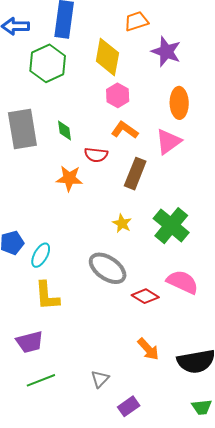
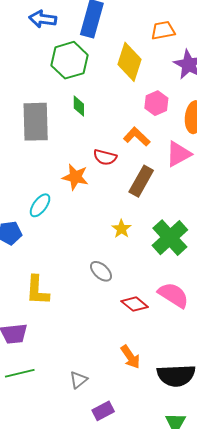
pink hexagon: (118, 95) -> (156, 103), moved
green diamond: (65, 131) -> (79, 106), moved
cyan ellipse: (41, 255) -> (40, 205), moved
gray ellipse: (108, 268) -> (101, 271), size x0.6

